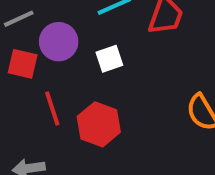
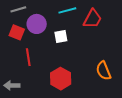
red hexagon: (99, 124) -> (61, 79), moved

